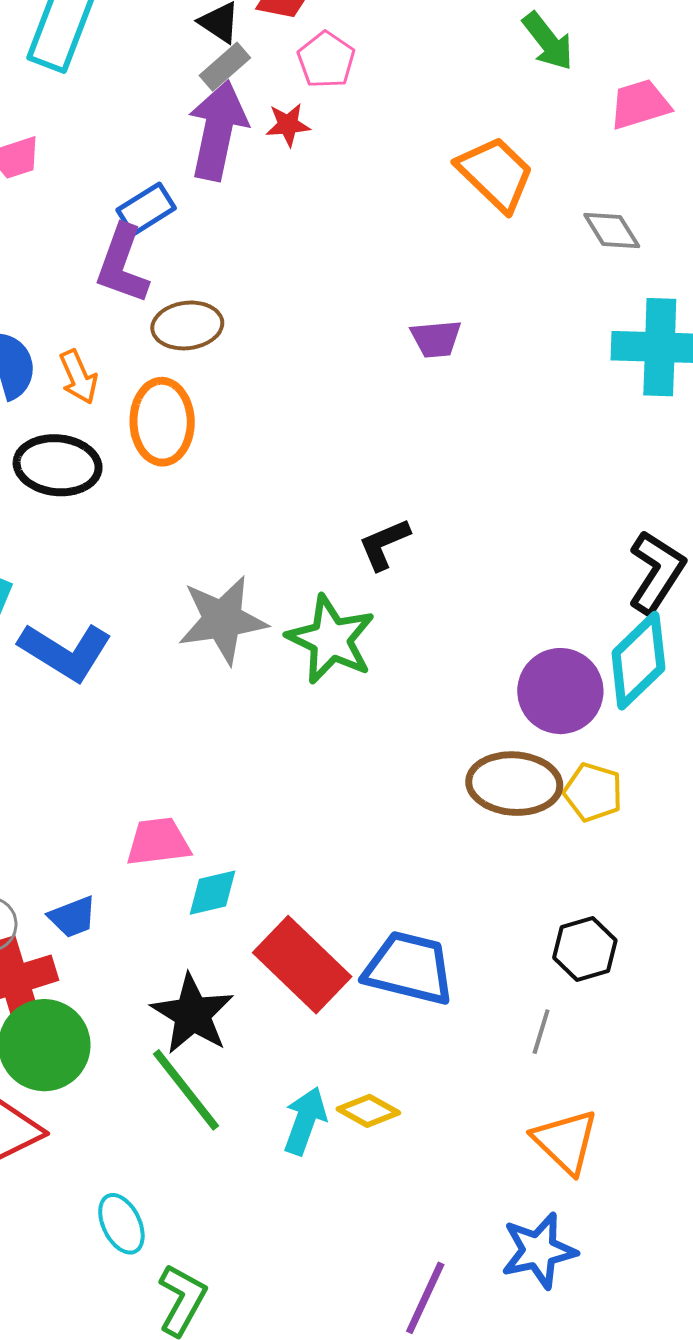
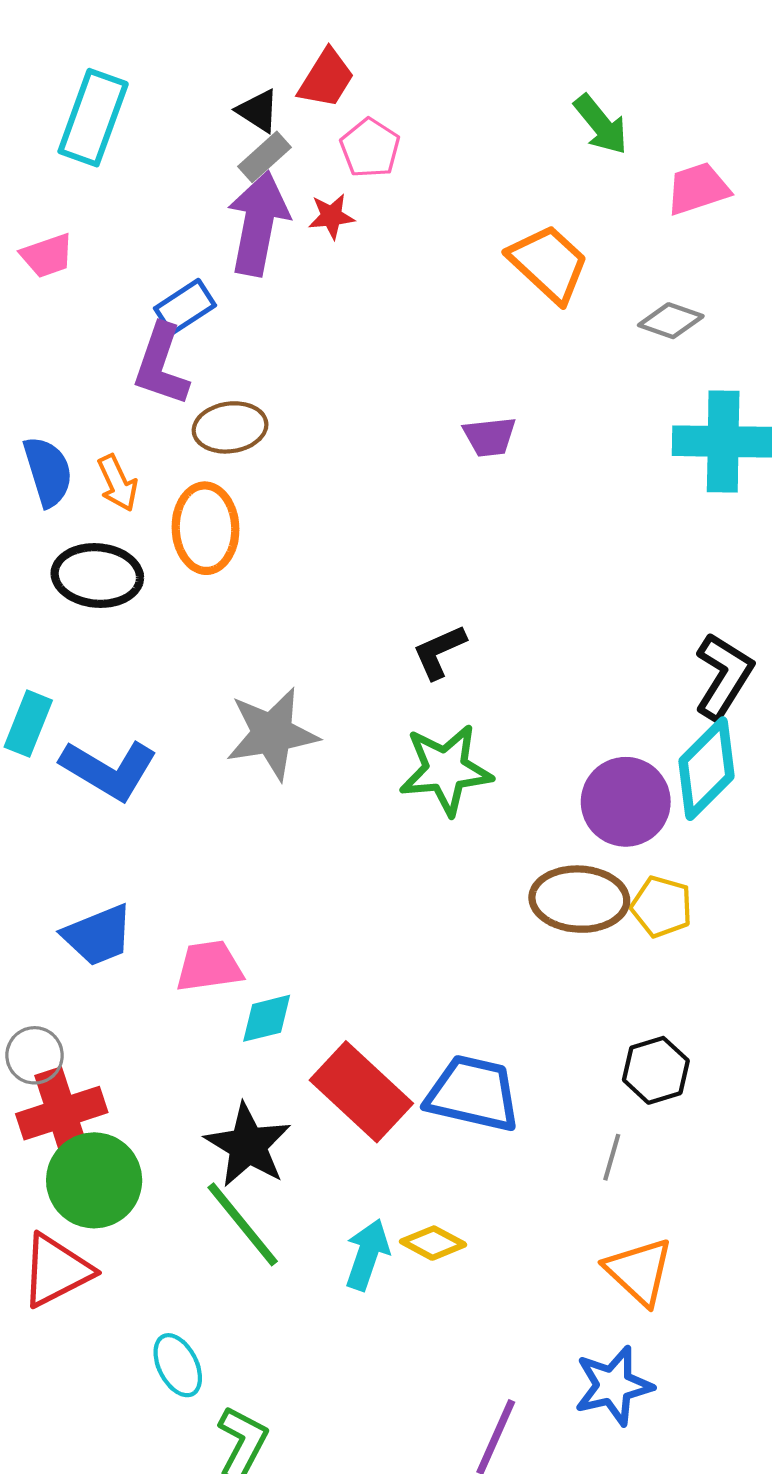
gray diamond: (612, 230) -> (671, 321), turned -38
green star: (331, 639) -> (446, 770), moved, turned -30
blue trapezoid: (73, 917) -> (98, 935), moved, size x1.4

